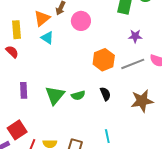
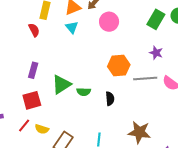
brown star: (142, 101) -> (139, 132), moved
red square: (17, 130) -> (32, 100), moved

